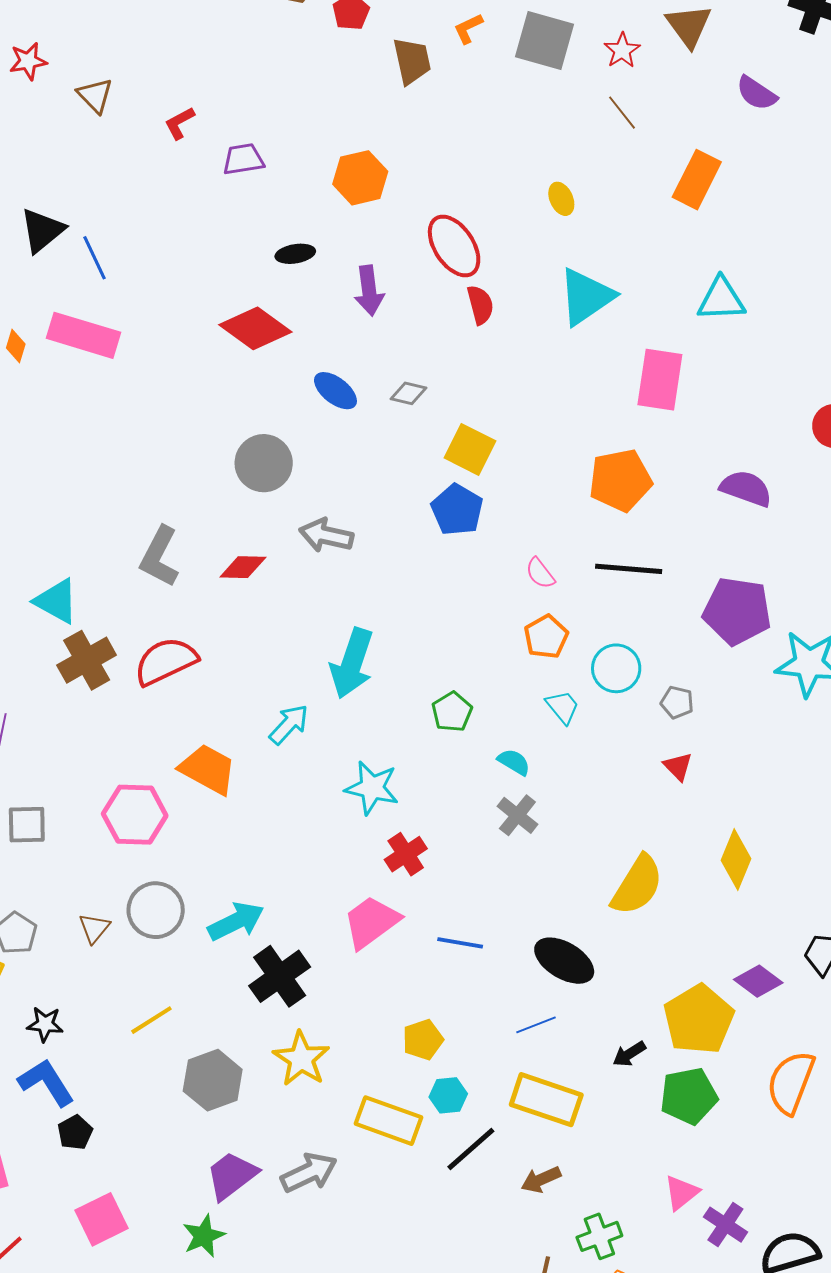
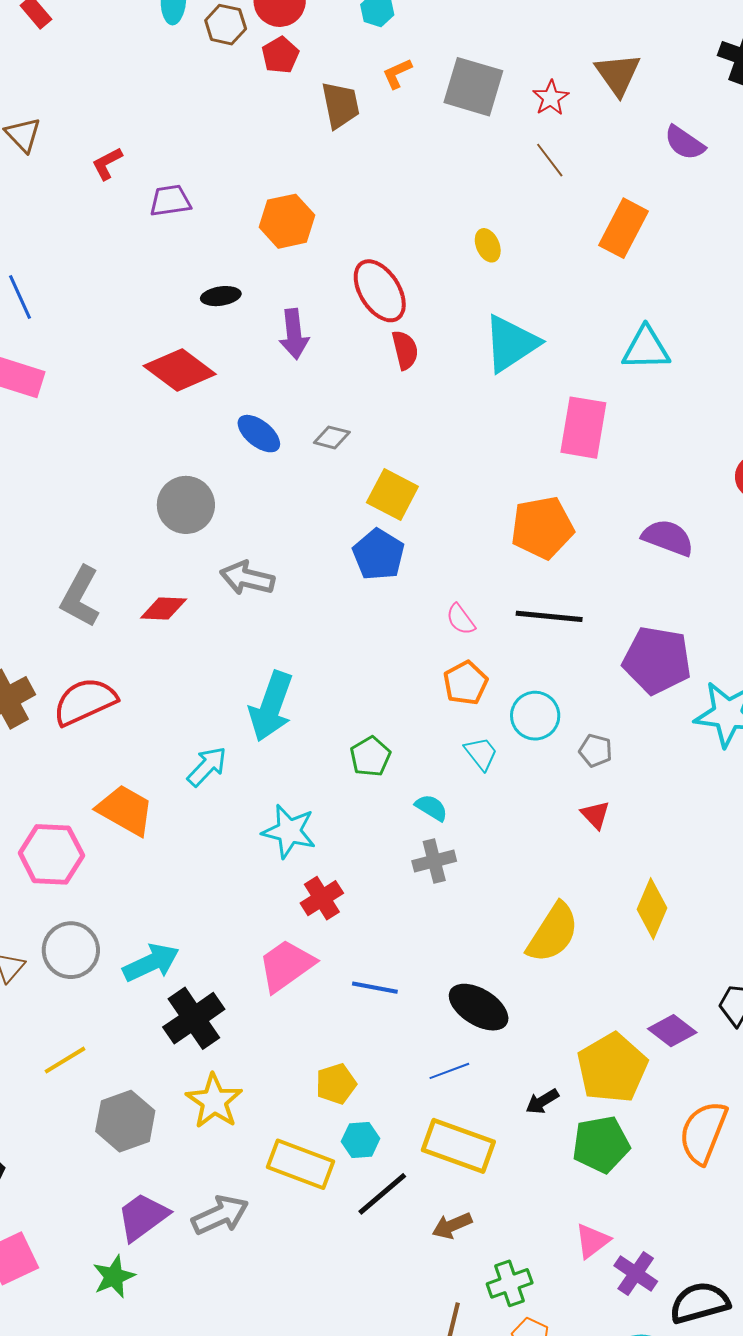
gray cross: (517, 815) -> (434, 861), turned 36

